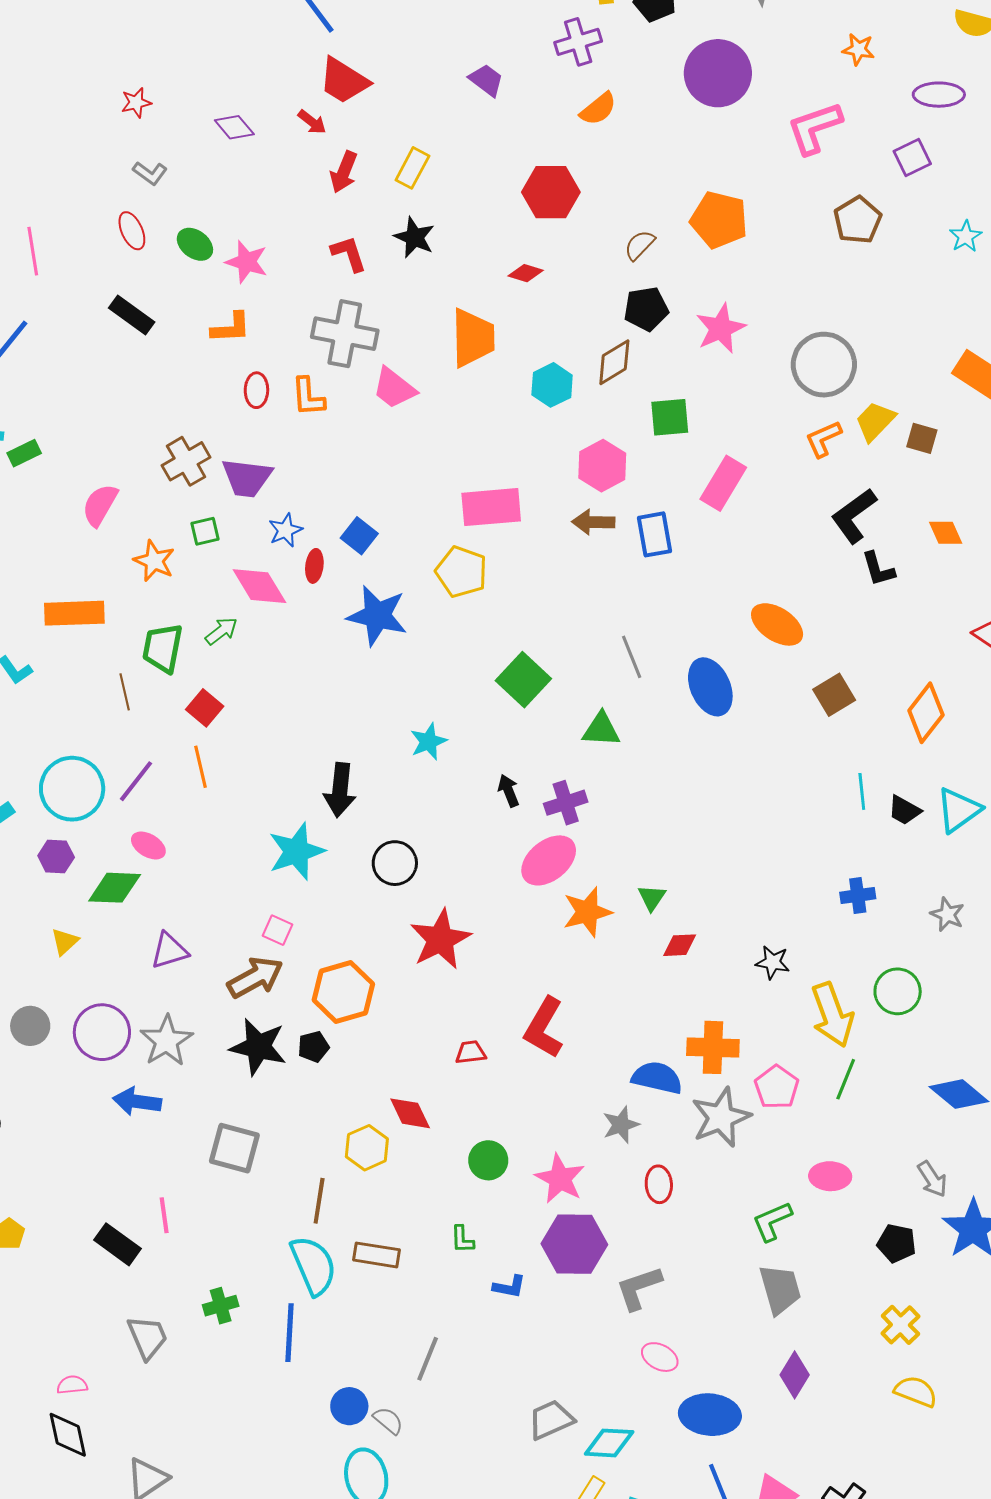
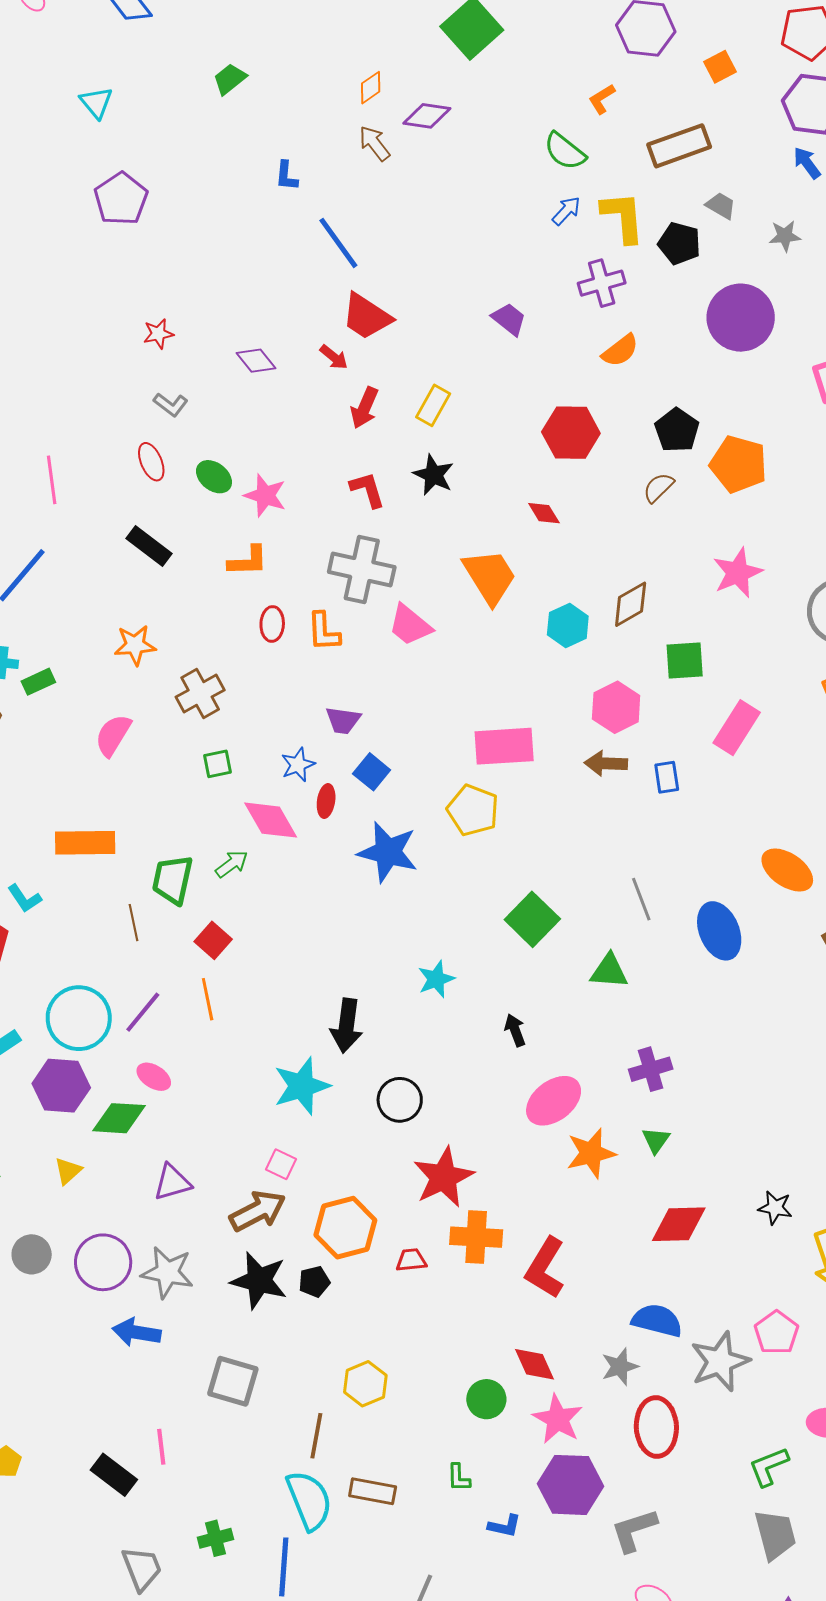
red diamond: (526, 273) -> (544, 513), turned 40
black pentagon: (646, 309) -> (677, 430), moved, turned -30
orange trapezoid: (473, 338) -> (490, 577), turned -32
purple trapezoid: (247, 478) -> (343, 720), moved, size x0.7
blue rectangle: (654, 534) -> (667, 777), size x0.7
orange star: (154, 561) -> (135, 645), moved, turned -30
purple cross: (566, 803) -> (651, 1069), moved
purple hexagon: (56, 856) -> (61, 1086), size x1.6
red diamond: (680, 945) -> (679, 1224), moved, size x1.6
gray star: (166, 1041) -> (167, 1272), turned -30
orange cross: (713, 1047) -> (476, 1237), moved
red trapezoid: (471, 1052) -> (411, 1260), moved
red diamond: (410, 1113) -> (535, 1364), moved
red ellipse: (659, 1184) -> (656, 1427), size x1.6

